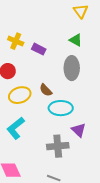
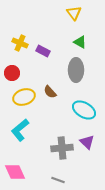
yellow triangle: (81, 11) -> (74, 13), moved
cyan ellipse: (61, 108) -> (84, 110), moved, turned 30
purple triangle: (79, 130) -> (87, 142), moved

